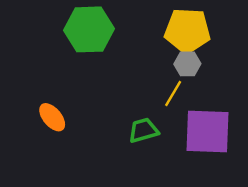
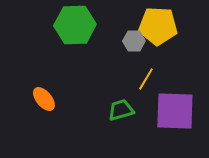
gray hexagon: (187, 64) -> (134, 41), moved

